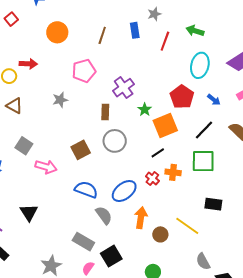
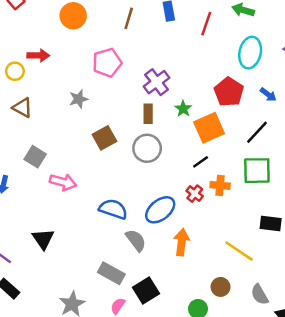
brown rectangle: (105, 112) -> (148, 114), moved
brown square: (81, 150) -> (104, 138), moved
brown circle: (160, 234) -> (221, 287), moved

